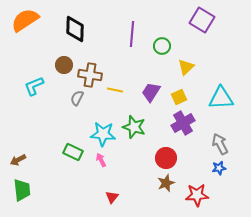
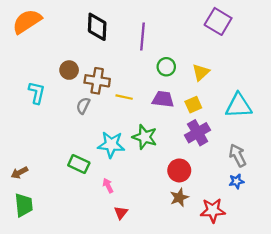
black diamond: (75, 29) -> (97, 27), moved
green circle: (162, 46) -> (166, 67), moved
cyan L-shape: (34, 86) -> (37, 93), turned 125
purple trapezoid: (151, 92) -> (163, 99), turned 65
pink arrow: (101, 160) -> (108, 186), moved

